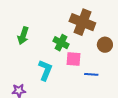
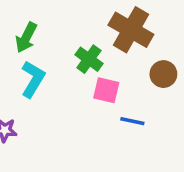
cyan L-shape: (45, 70) -> (33, 79), moved

